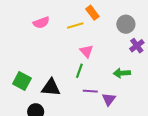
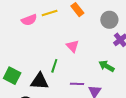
yellow line: (75, 26) -> (50, 13), moved
green line: (79, 71) -> (54, 66), moved
green arrow: (122, 73) -> (107, 66), turned 35

